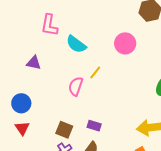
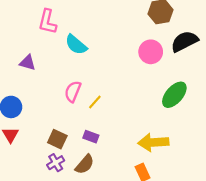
pink circle: (125, 43) -> (151, 52), moved
yellow line: (95, 73) -> (95, 102), moved

